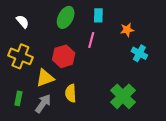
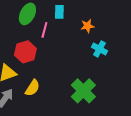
pink line: (91, 40) -> (44, 30), moved
yellow semicircle: (71, 93) -> (32, 88), turned -144

